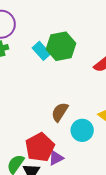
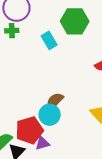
green hexagon: (61, 46) -> (75, 21), moved
cyan circle: (82, 130) -> (50, 115), moved

